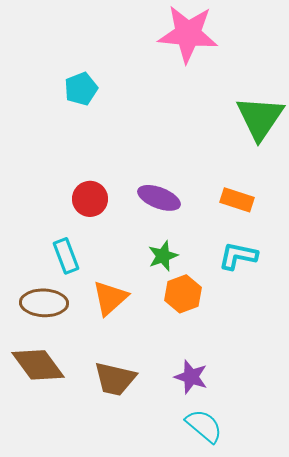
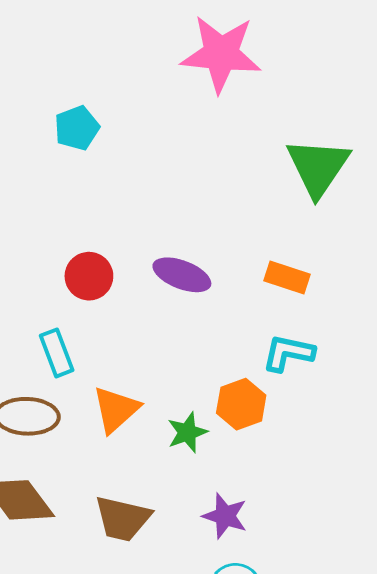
green star: (163, 256) -> (187, 432), moved
orange hexagon: (183, 294) -> (241, 404), moved

